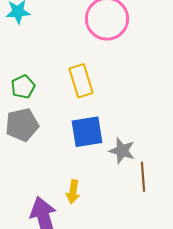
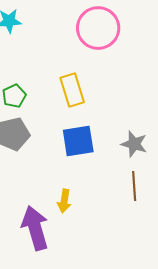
gray star: (122, 151) -> (134, 144), moved

